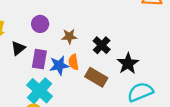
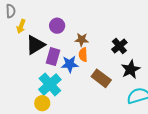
black cross: (102, 45) -> (119, 46), moved
black triangle: (18, 48) -> (35, 45), size x1.5
orange semicircle: (74, 62) -> (83, 55), moved

